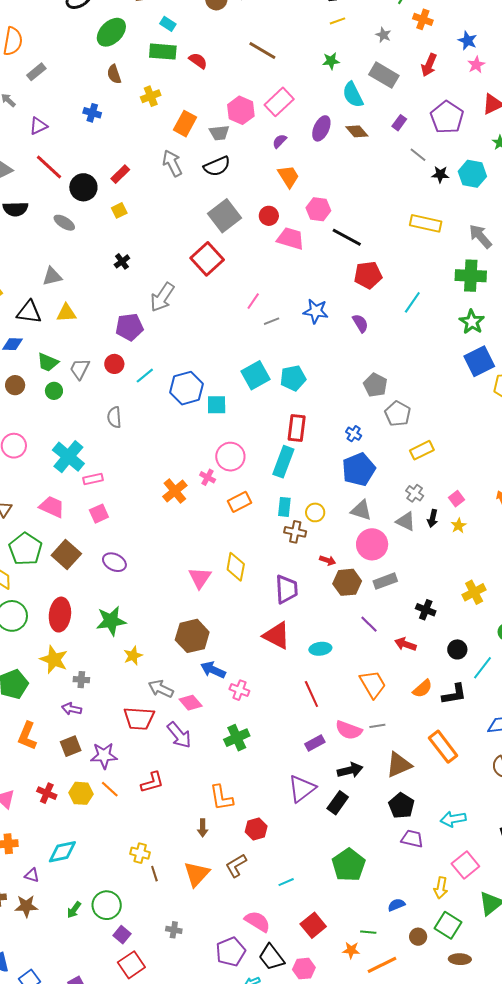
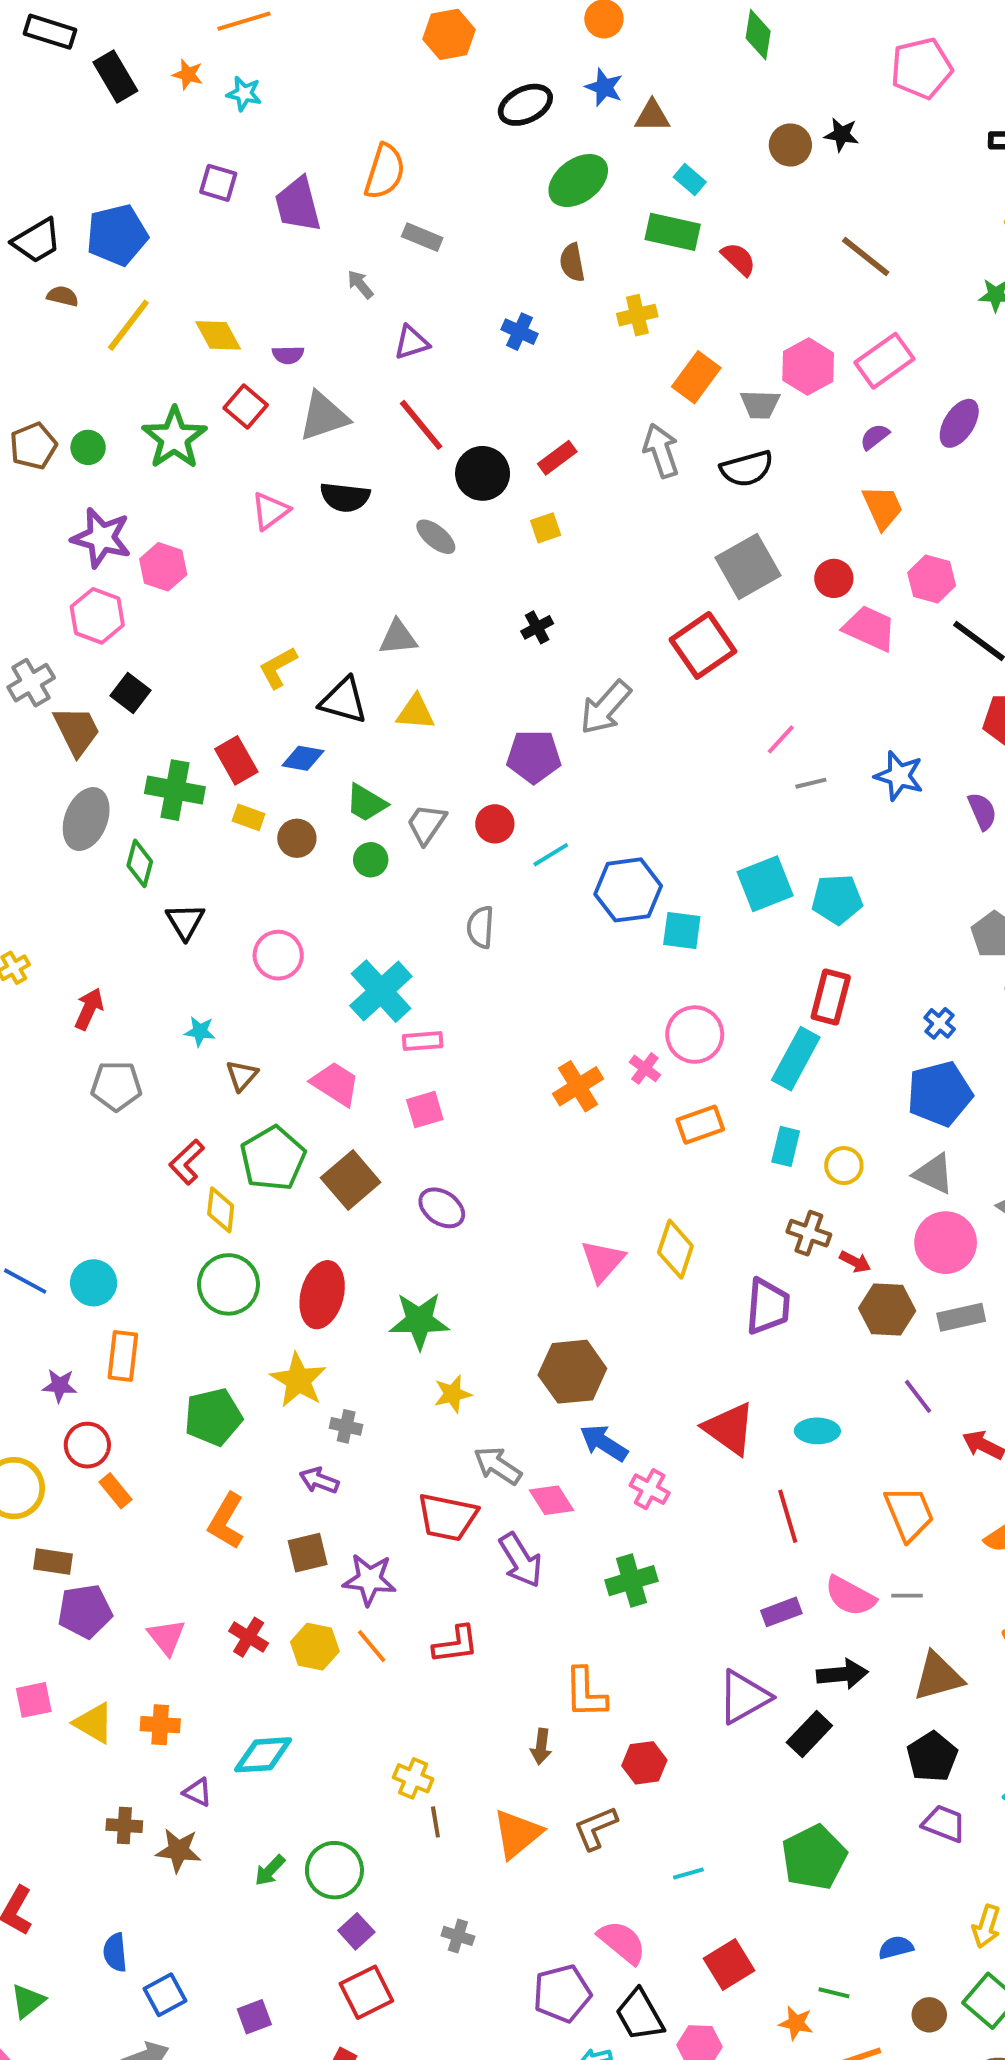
gray rectangle: (36, 72) -> (422, 237), turned 54
brown cross: (295, 532) -> (809, 1233), moved
red triangle: (277, 636) -> (729, 1429), moved

